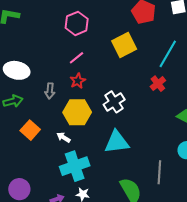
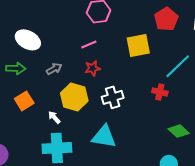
red star: (78, 81) -> (93, 68), moved
red cross: (158, 84) -> (160, 92), turned 35
gray arrow: (50, 91) -> (54, 69), turned -140

